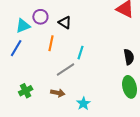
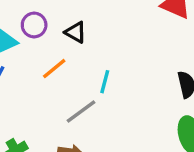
orange line: (51, 43) -> (54, 69), turned 42

